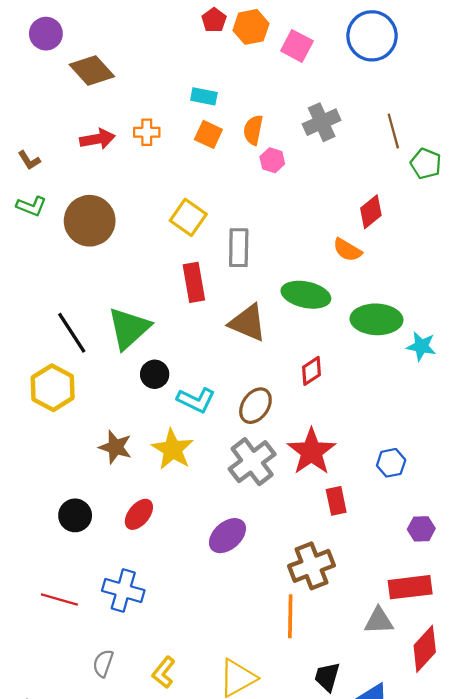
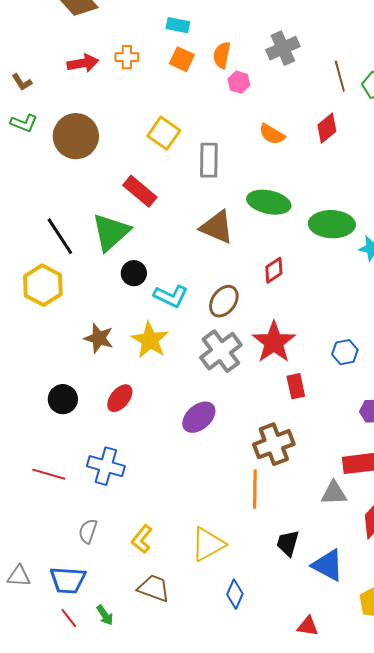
brown line: (393, 131) -> (340, 76), moved
orange semicircle: (347, 250) -> (272, 134), moved
red rectangle: (194, 282) -> (140, 191), moved, turned -40

